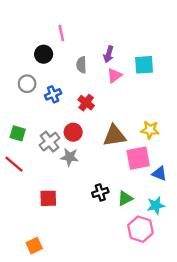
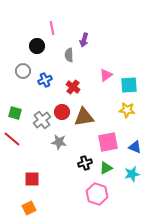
purple arrow: (109, 54) -> (84, 40), moved
cyan square: (144, 65) -> (129, 85), moved
pink triangle: (114, 75) -> (106, 75), moved
brown triangle: (114, 136) -> (84, 117), moved
gray star: (70, 157) -> (59, 142), moved
pink square: (138, 158) -> (108, 142), moved
red square: (48, 198) -> (32, 179), moved
pink hexagon: (140, 229) -> (97, 194), moved

